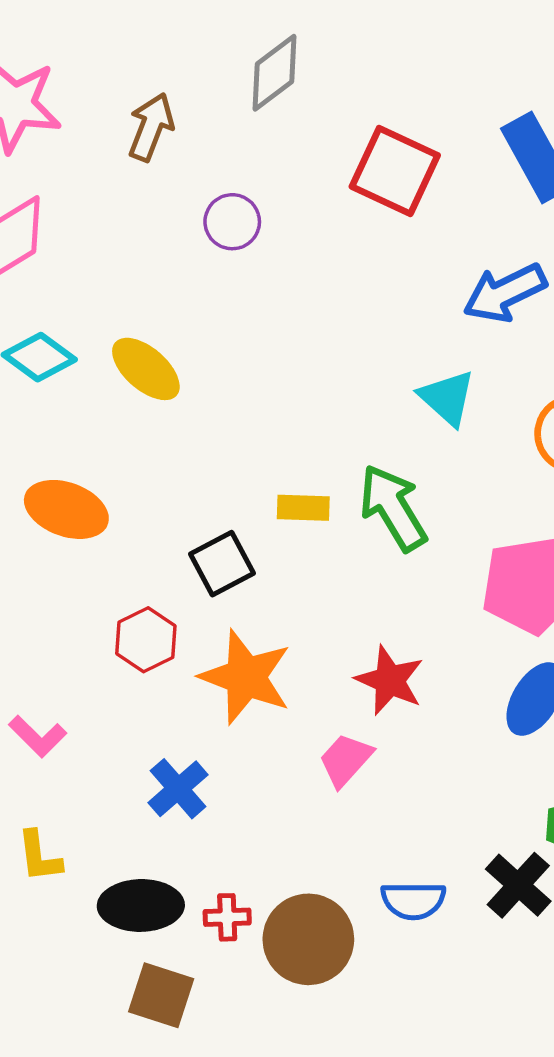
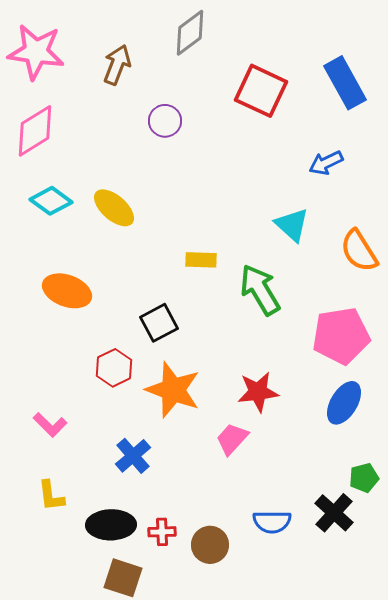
blue arrow: (505, 293) -> (326, 163), size x0.7
yellow rectangle: (303, 508) -> (201, 260), moved
red star: (390, 680) -> (258, 392), turned -30
brown circle: (308, 939) -> (210, 545), size x0.7

